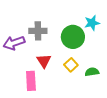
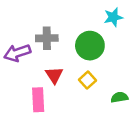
cyan star: (92, 23) -> (113, 17), moved
green semicircle: (92, 72) -> (119, 97), moved

